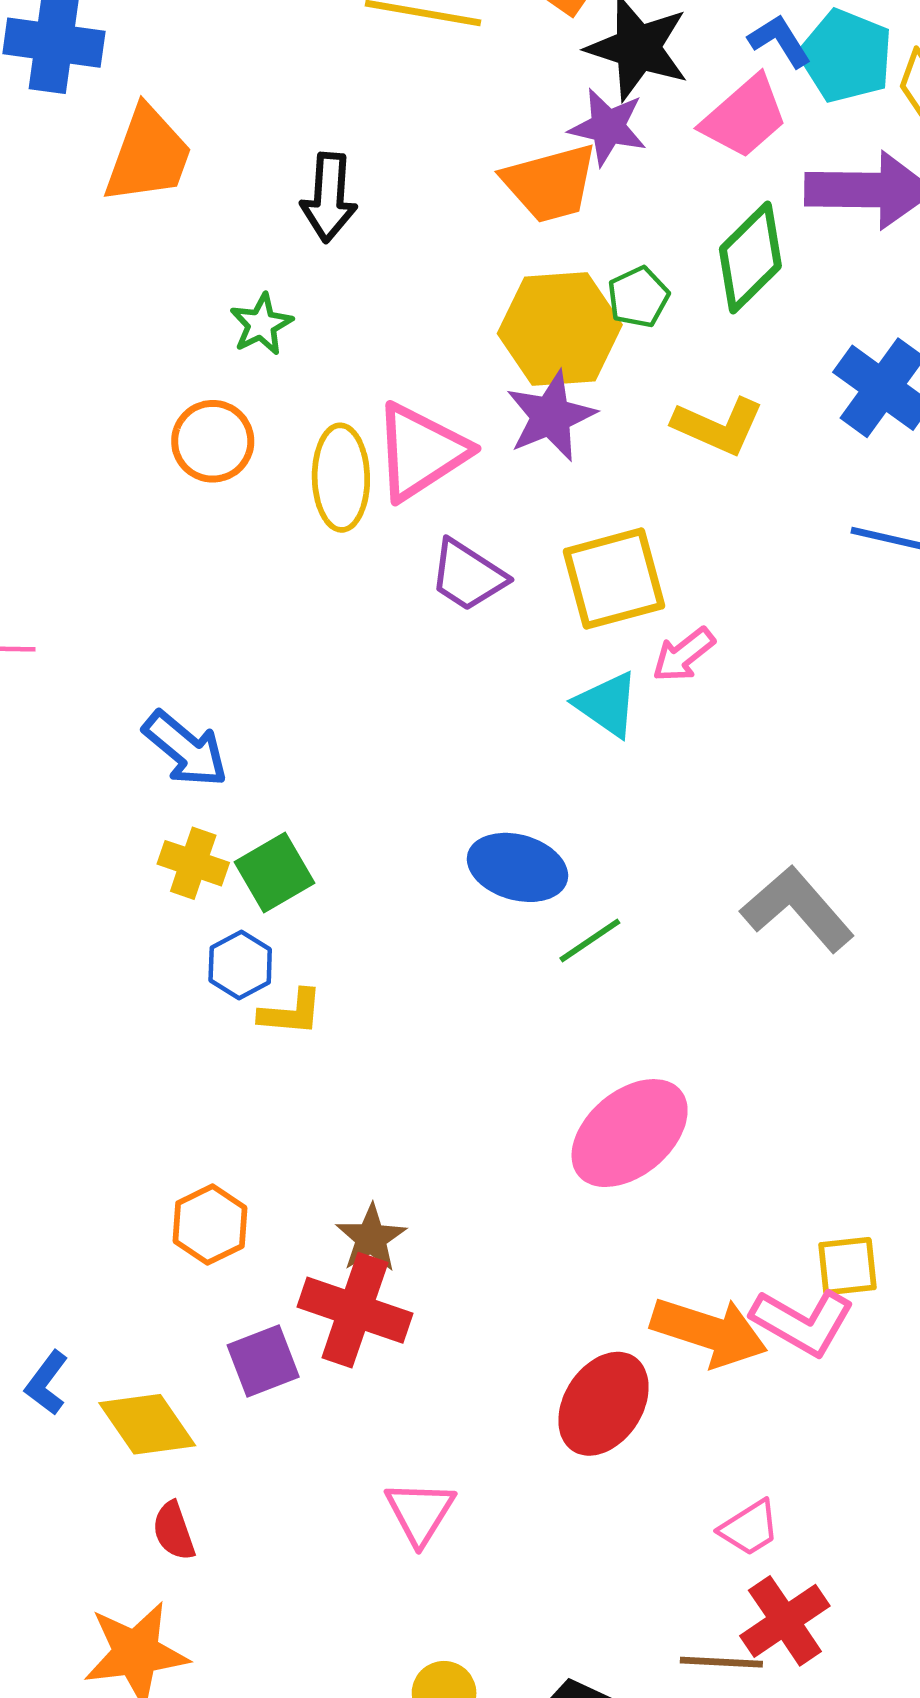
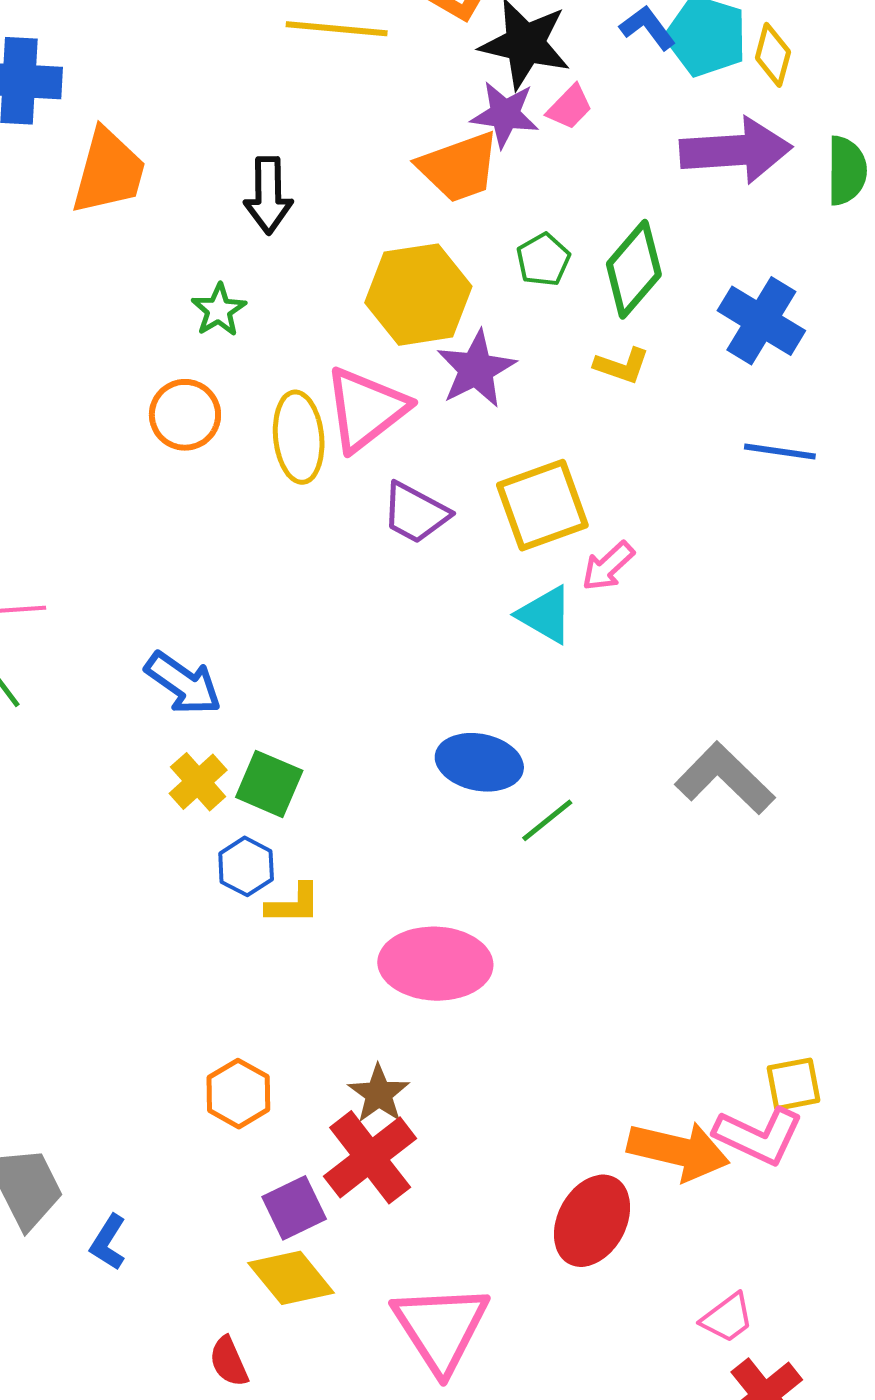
pink trapezoid: (744, 117) -> (570, 107), moved, size x0.6
green diamond: (750, 258) -> (634, 269), moved
yellow hexagon: (560, 329) -> (418, 295), moved
yellow L-shape: (718, 426) -> (622, 366), size x0.7
yellow cross: (193, 863) -> (198, 782), turned 34
green square: (274, 872) -> (269, 784), turned -32
pink ellipse: (630, 1133) -> (435, 964), moved, turned 47
red cross: (355, 1310) -> (370, 1157), turned 38
yellow diamond: (147, 1424) -> (291, 1278), moved
pink triangle: (420, 1512) -> (441, 1328), size x1.6

